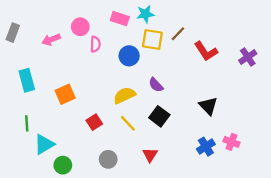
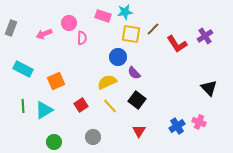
blue circle: (129, 56) -> (118, 57), moved
purple cross: (248, 57) -> (205, 36), moved
cyan rectangle: (27, 80) -> (23, 69), turned -48
black triangle: (208, 106) -> (209, 88), moved
cyan triangle: (44, 144) -> (44, 110), moved
red triangle: (150, 155) -> (139, 131), moved

